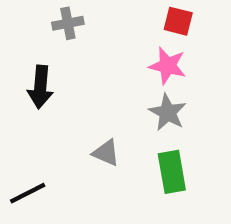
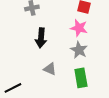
black arrow: (40, 87) -> (41, 38), moved

